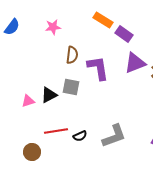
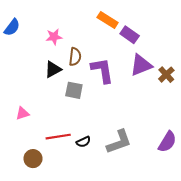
pink star: (53, 27) -> (54, 37), moved
black triangle: (49, 95) -> (53, 69), moved
pink triangle: (28, 101) -> (22, 113), moved

